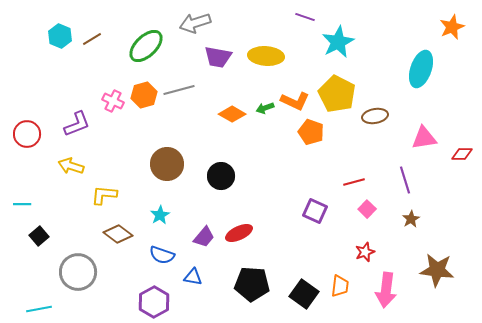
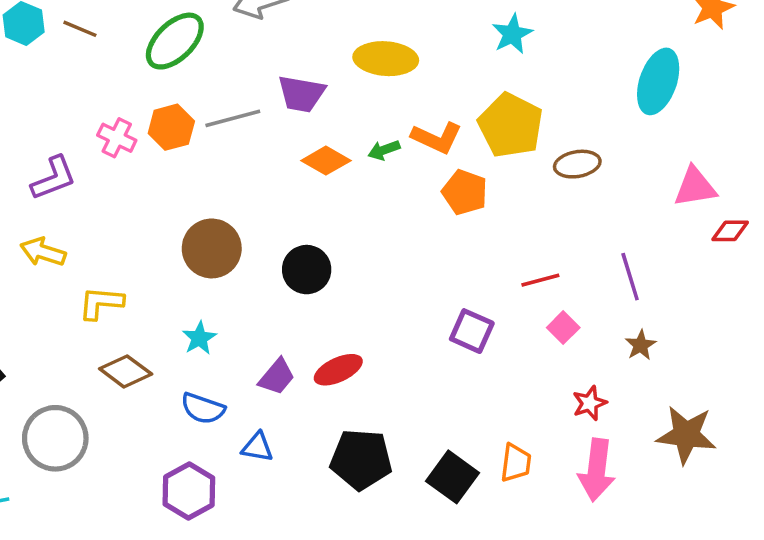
brown line: (92, 39) -> (80, 29), turned 54
cyan star: (338, 42) -> (512, 34), size x0.7
purple trapezoid: (218, 57) -> (301, 94), moved
pink triangle: (424, 138) -> (695, 187), moved
red star: (365, 252) -> (590, 403), moved

